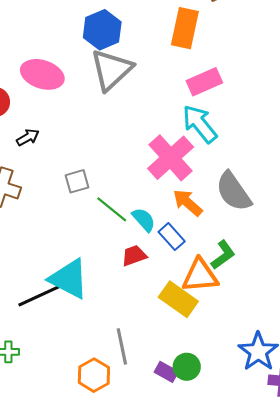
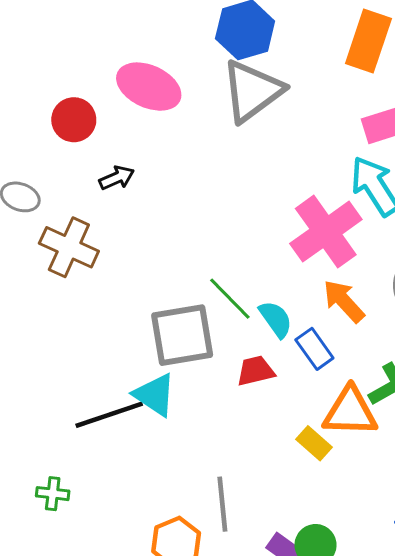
gray square: (77, 181) -> (182, 335), moved, size x1.8
cyan triangle: (69, 279) -> (155, 395), size x0.7
yellow rectangle: (178, 299) -> (314, 443), size x0.6

